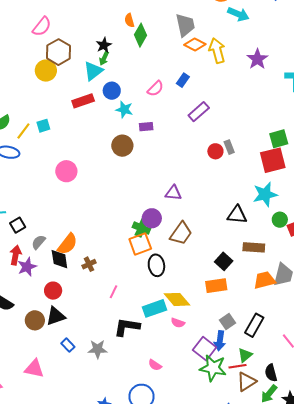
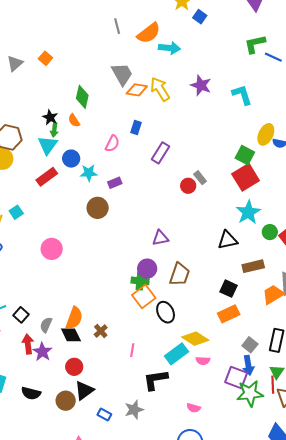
orange semicircle: (129, 20) -> (74, 121), moved
green square: (279, 139) -> (245, 155), turned -30
red line: (237, 366) -> (273, 385), turned -66

